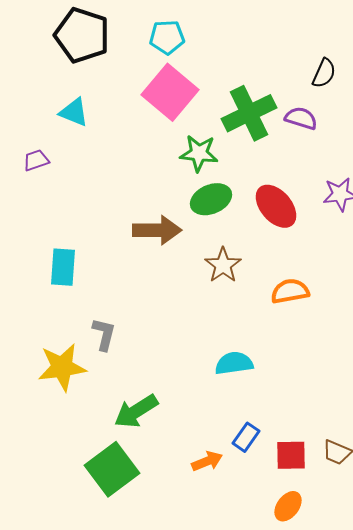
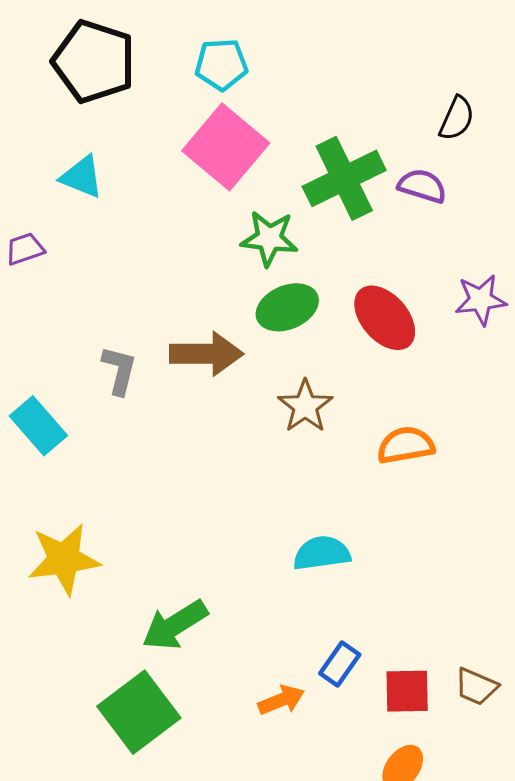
cyan rectangle: (63, 267) -> (38, 426), moved, turned -45
gray L-shape: (104, 334) -> (119, 370), moved

